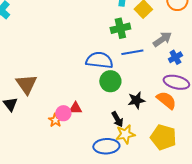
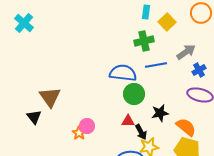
orange semicircle: (166, 100) -> (186, 127), moved
red triangle: (75, 108) -> (128, 121), moved

